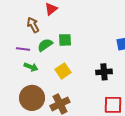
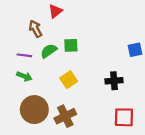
green arrow: (31, 67) -> (24, 76), moved

